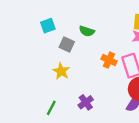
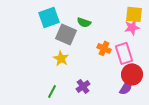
cyan square: (48, 26) -> (49, 17), size x1.5
gray square: (67, 44) -> (66, 34), size x1.5

